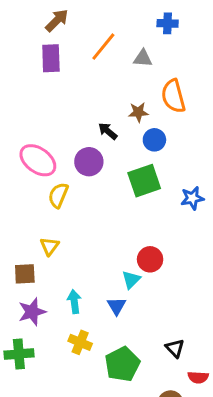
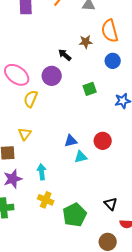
blue circle: (154, 140) -> (113, 61), moved
green square: (144, 181) -> (90, 89), size x0.6
red circle: (150, 259) -> (103, 141), moved
cyan triangle: (131, 280) -> (81, 157), turned 32
blue triangle: (117, 306) -> (71, 141), moved, turned 48

